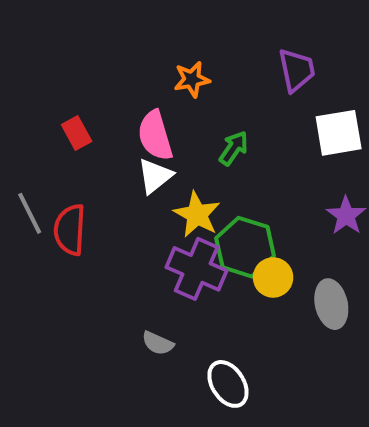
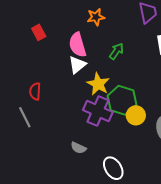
red rectangle: (77, 133) -> (39, 32), moved
gray line: (30, 213) -> (25, 117), moved
red semicircle: (70, 230) -> (35, 91), size x0.7

